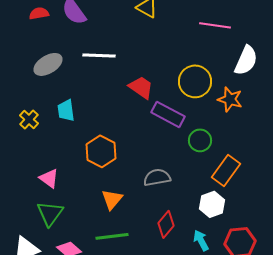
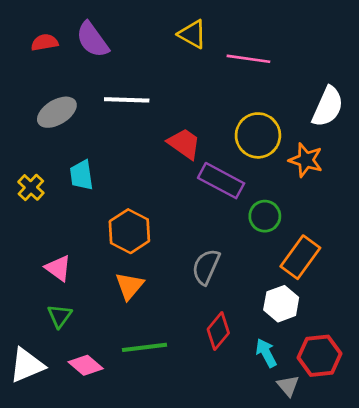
pink line: (215, 25) -> (248, 59), moved
gray semicircle: (157, 177) -> (206, 267), turned -56
orange triangle: (112, 199) -> (129, 286), moved
green triangle: (50, 213) -> (60, 316), size x0.7

